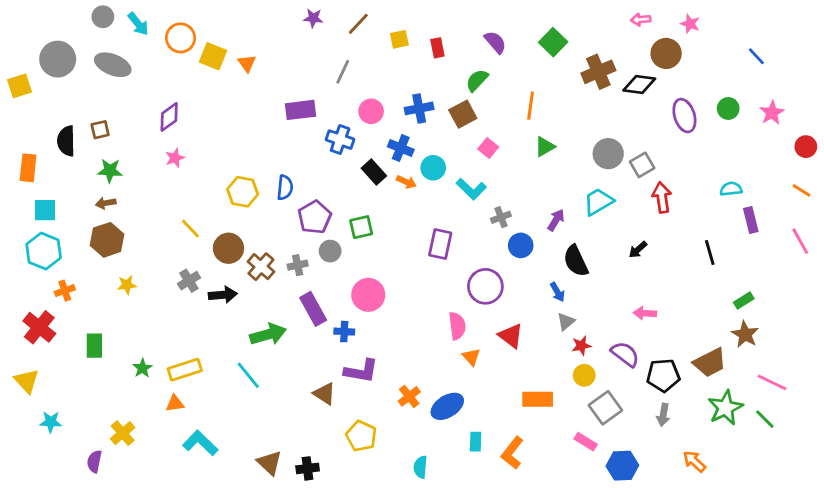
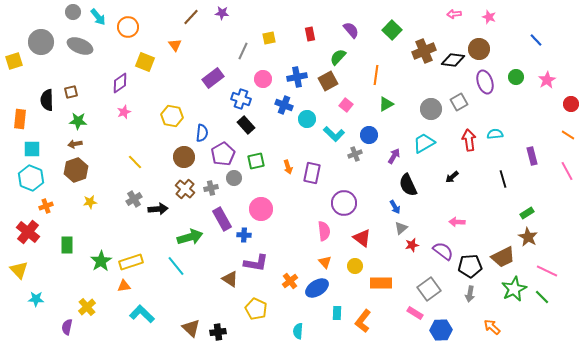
brown line: (358, 24) -> (191, 17), moved
yellow square: (399, 39) -> (269, 38), moved
brown circle: (666, 53) -> (479, 49), moved
yellow square: (213, 56) -> (145, 62), moved
purple rectangle: (300, 110) -> (213, 78), turned -30
gray square: (642, 165) -> (459, 102), moved
black rectangle: (374, 172) -> (246, 125), moved
orange arrow: (406, 182) -> (288, 167), moved, turned 48
cyan semicircle: (731, 189) -> (495, 134), moved
yellow hexagon: (243, 192) -> (172, 116), moved
blue circle: (521, 245) -> (369, 135), moved
brown circle: (228, 248) -> (184, 157), moved
orange triangle: (471, 357) -> (325, 262), moved
green star: (142, 368) -> (101, 261), size x1.5
yellow circle: (584, 375) -> (355, 266), moved

